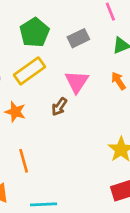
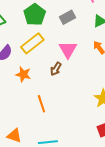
orange line: (24, 161) -> (41, 104), moved

